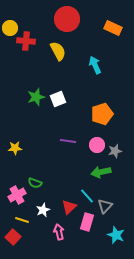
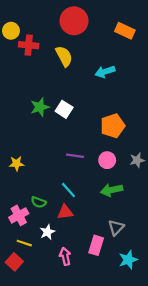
cyan arrow: (95, 65) -> (105, 72), turned -84
white square: (58, 99) -> (64, 109), turned -35
gray star: (115, 151) -> (137, 160), moved
cyan line: (87, 196) -> (68, 190), moved
red triangle: (69, 207) -> (65, 212), moved, turned 35
cyan star: (116, 235) -> (128, 260), turned 30

